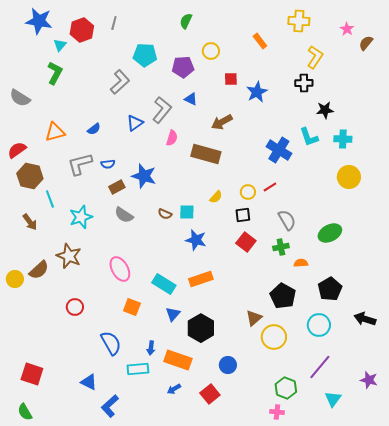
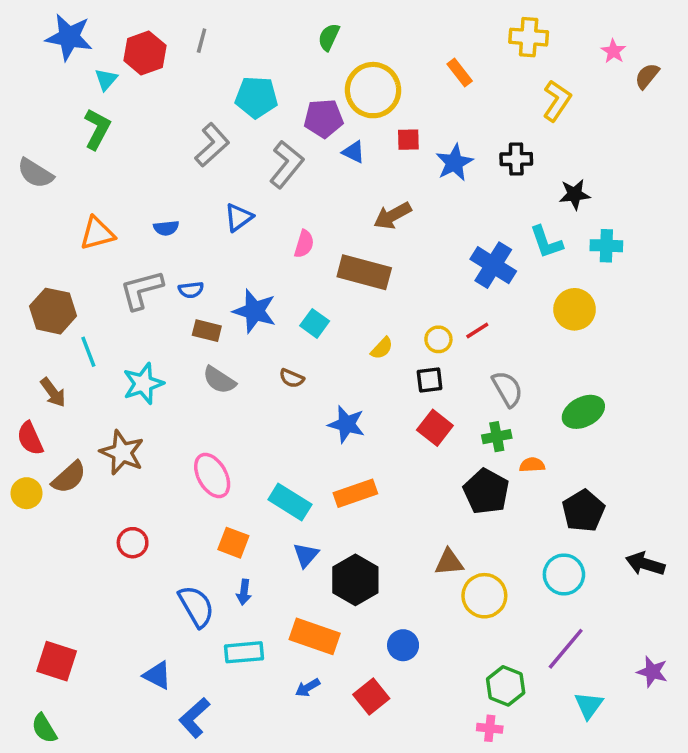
yellow circle: (211, 51) -> (373, 90), size x1.8
black cross: (304, 83) -> (516, 159), moved
blue triangle: (191, 99) -> (354, 152), moved
gray L-shape: (162, 110) -> (286, 164), moved
blue semicircle: (94, 129) -> (166, 228), turned 32
red semicircle: (17, 150) -> (30, 438), moved, turned -78
yellow circle: (349, 177) -> (575, 309), moved
brown rectangle: (117, 187) -> (207, 331), turned 42
cyan square: (187, 212) -> (315, 323), moved, turned 35
black pentagon: (283, 296) -> (486, 491), moved
brown triangle: (254, 318) -> (449, 562), turned 36
blue arrow: (151, 348) -> (244, 592), moved

